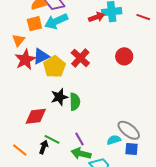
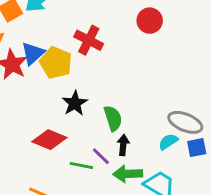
green semicircle: (75, 102) -> (113, 118), moved
red diamond: (36, 116) -> (49, 140), turned 45
purple line: (80, 139) -> (101, 156), moved
black arrow: (44, 147) -> (123, 145), moved

